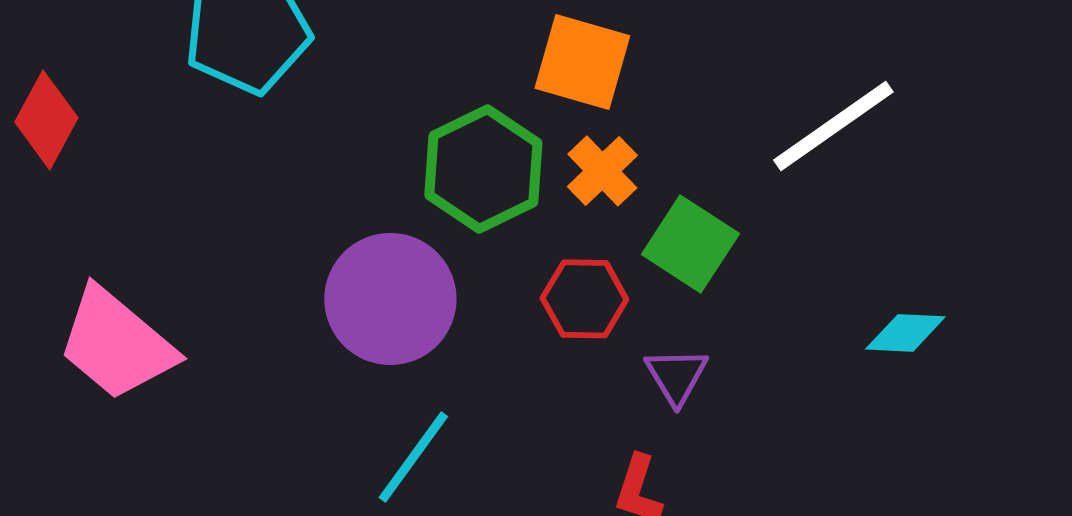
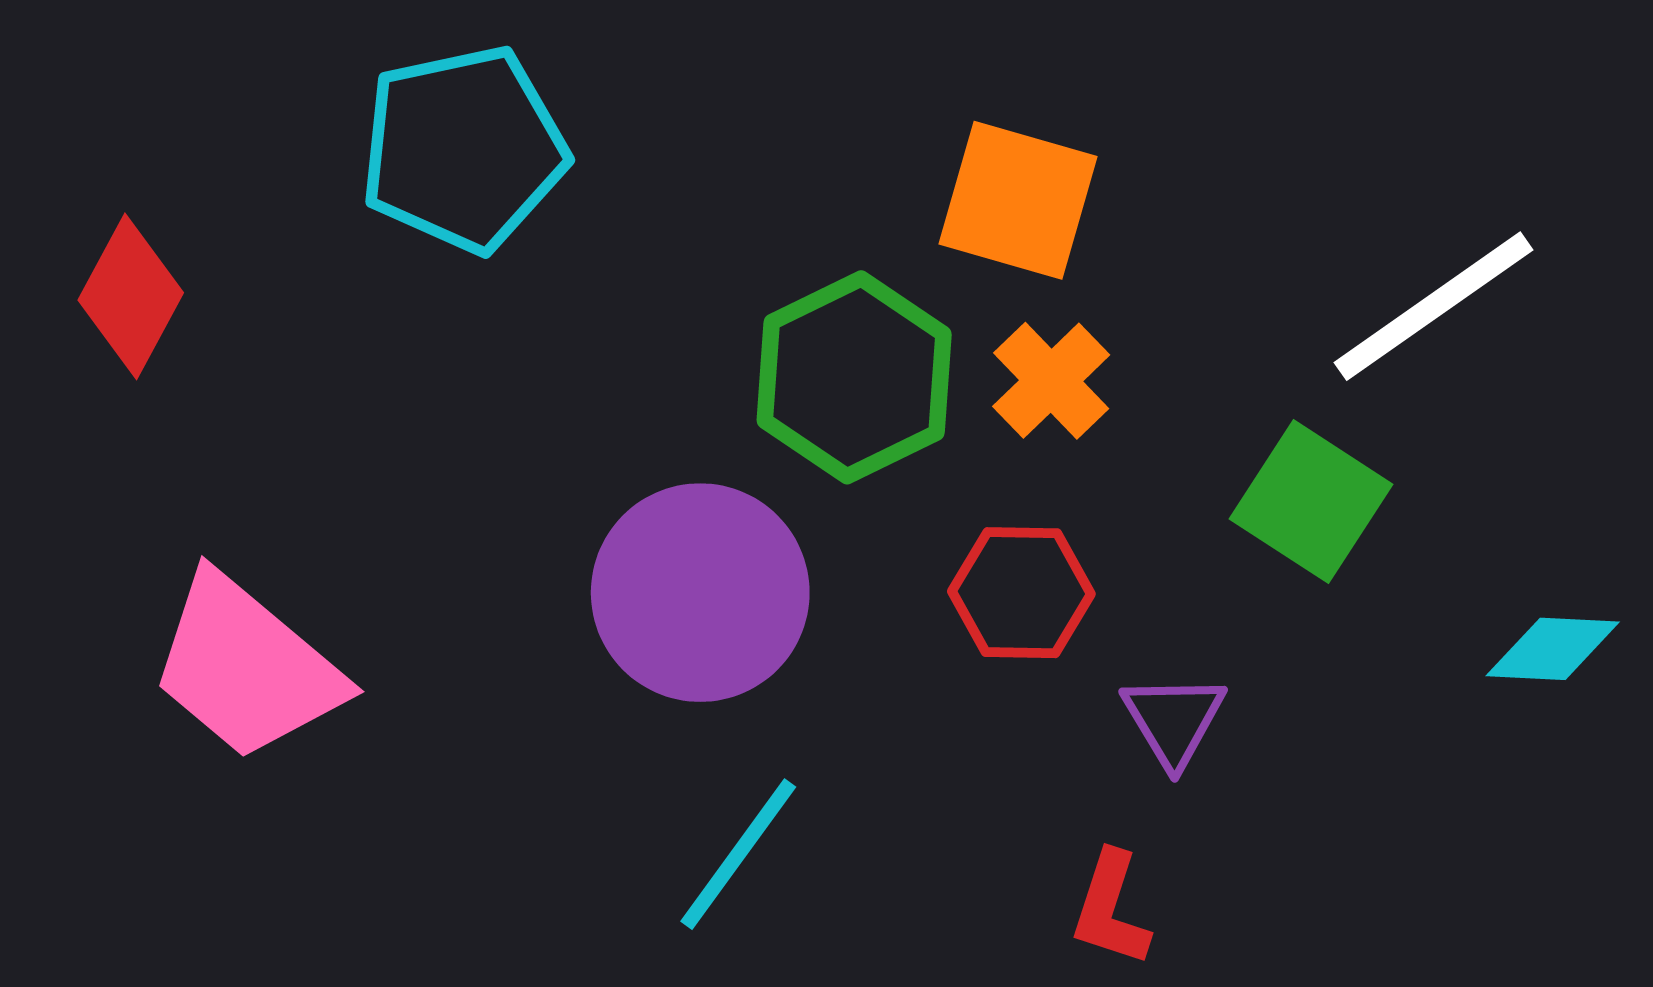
green square: (690, 244) -> (1311, 502), moved

